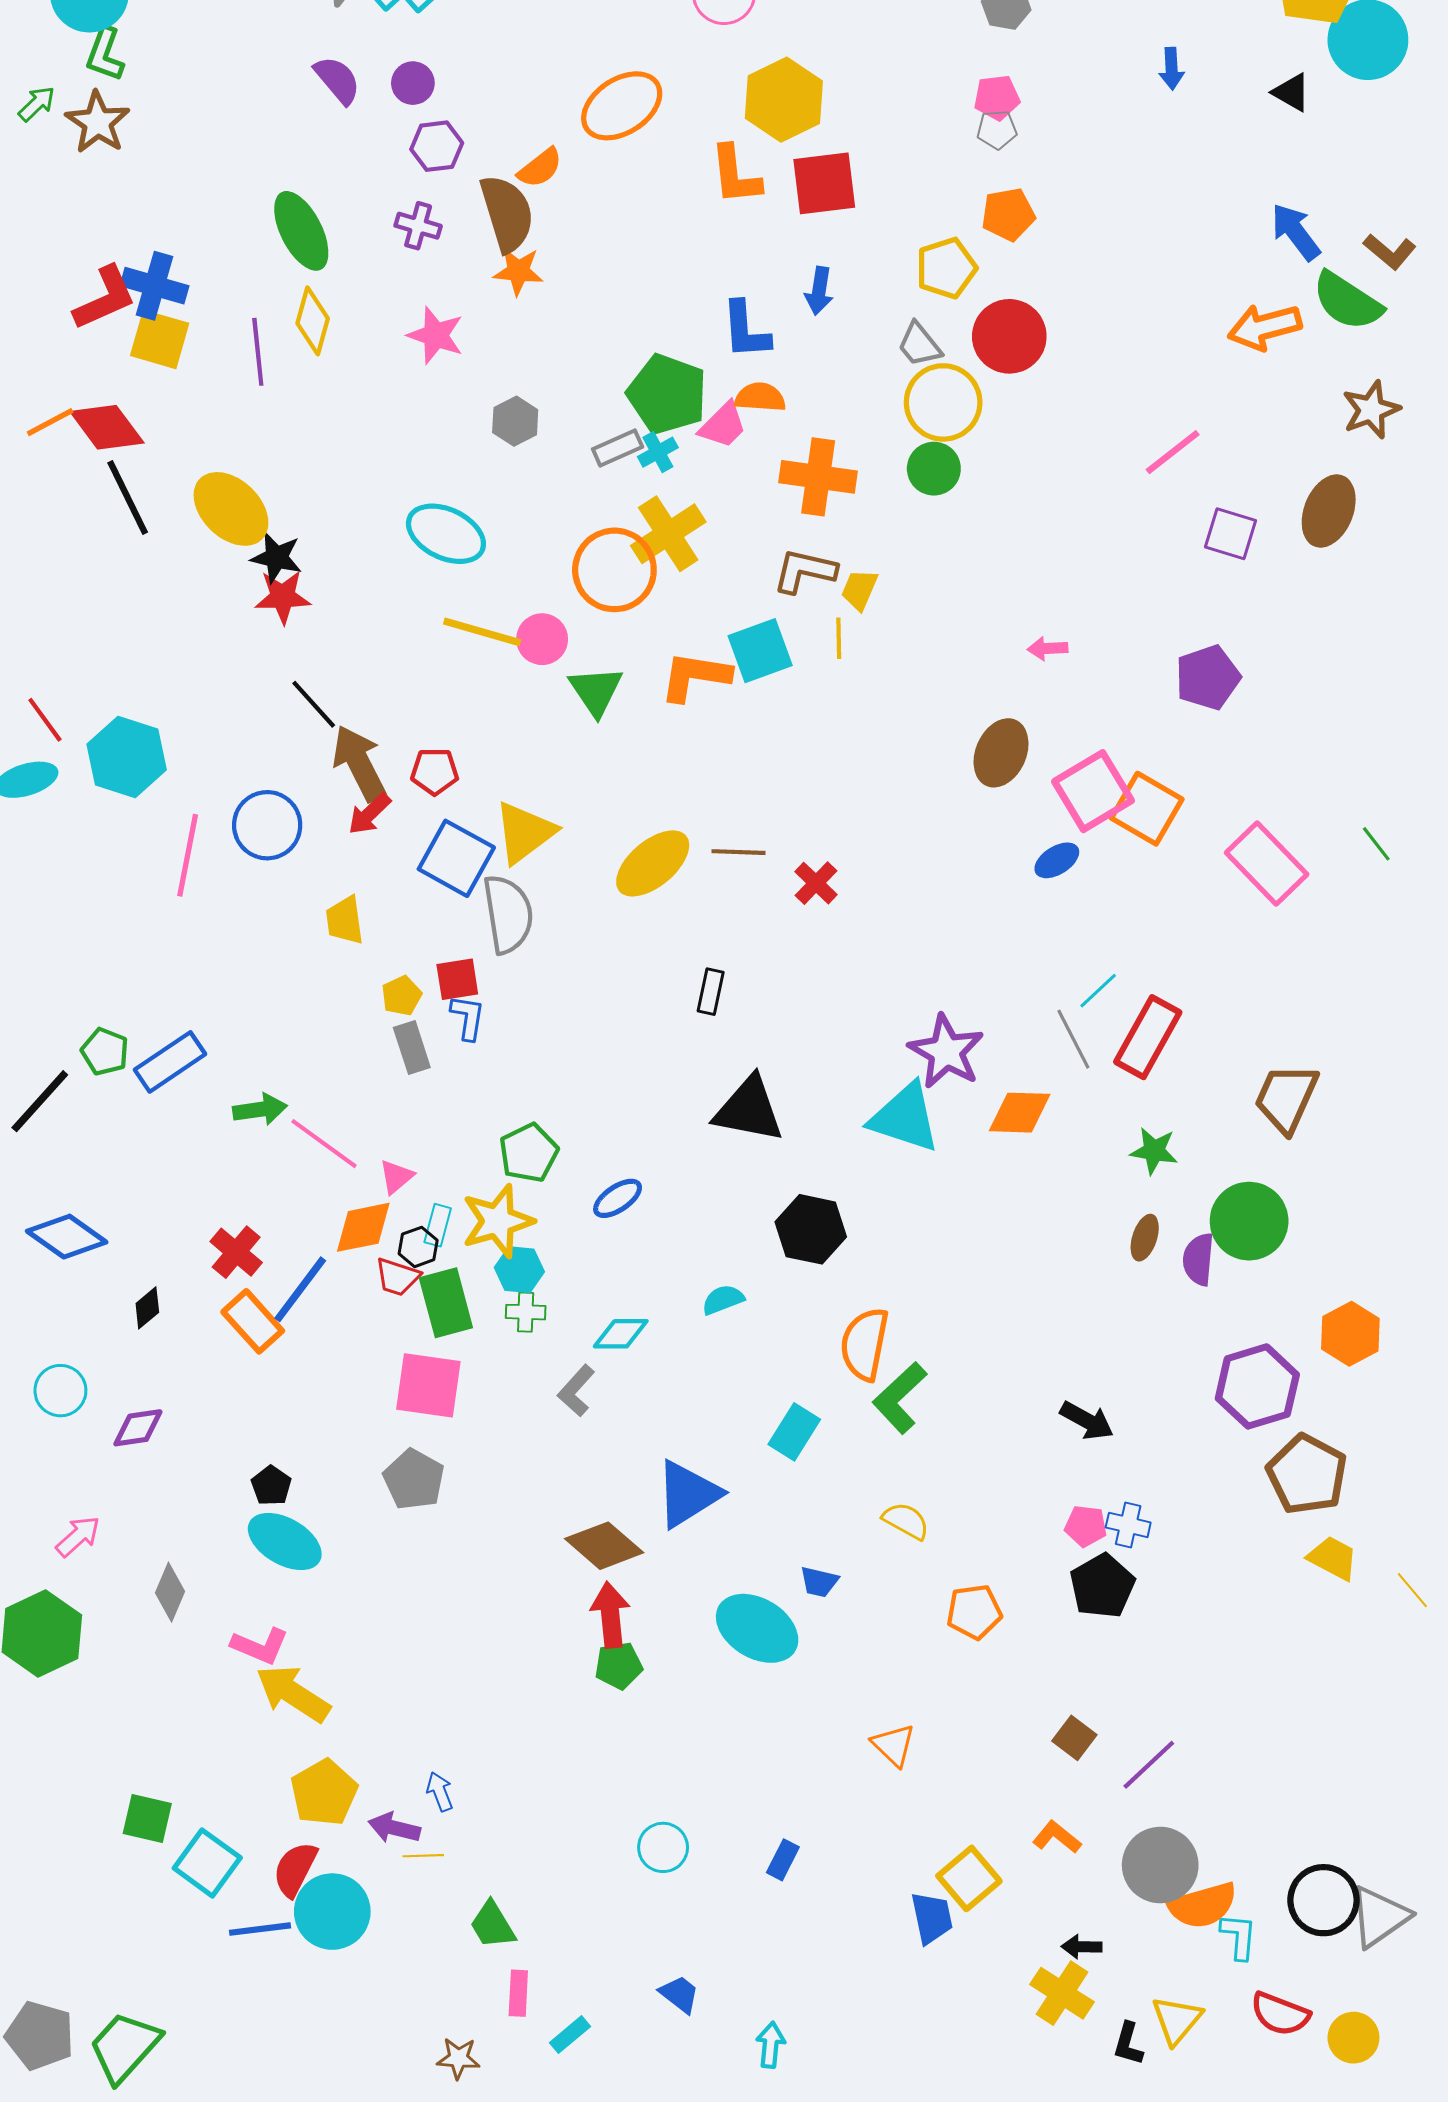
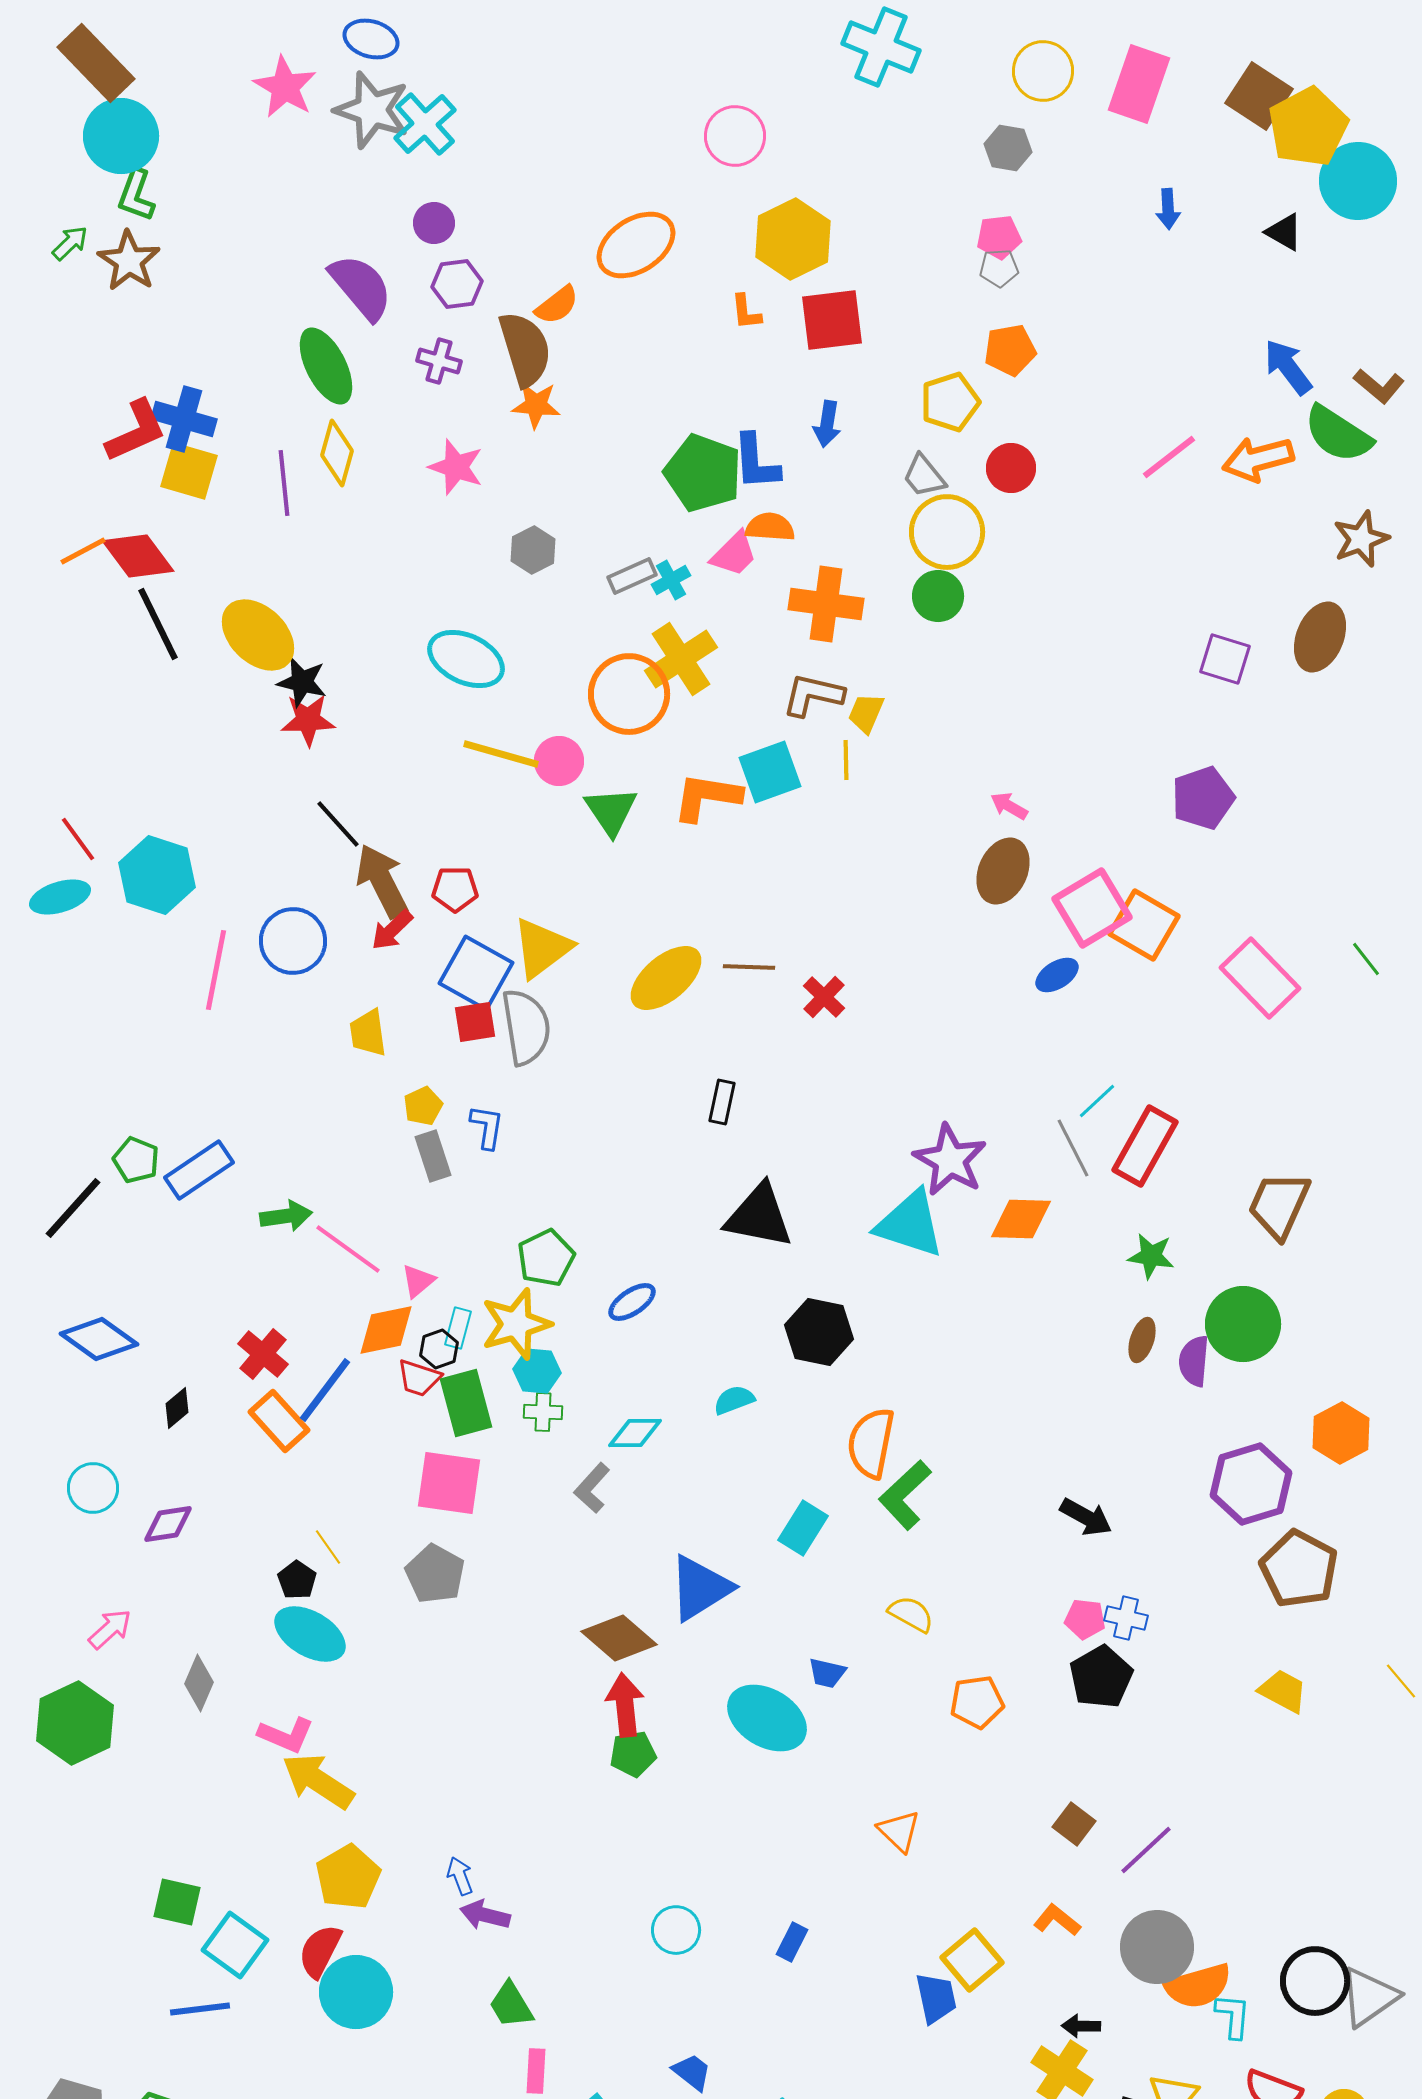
purple semicircle: (337, 80) -> (361, 287), moved, size x1.4
orange L-shape: (735, 175) -> (746, 312), size x0.6
red circle: (1009, 336) -> (1011, 468), size x0.7
green pentagon: (667, 394) -> (703, 473), moved
pink line: (1173, 452) -> (1169, 457), moved
pink arrow: (1048, 648) -> (1009, 806), moved, turned 33
red square: (457, 979) -> (475, 1022), moved
yellow trapezoid: (1333, 1558) -> (1283, 1691), moved
purple arrow: (394, 1828) -> (485, 1915), moved
yellow line: (423, 1856) -> (328, 1547), moved, turned 57
blue line: (260, 1929) -> (200, 2009), moved

